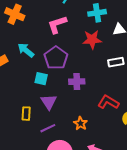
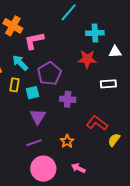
pink L-shape: (57, 24) -> (34, 41), moved
cyan square: (41, 79) -> (33, 93), turned -32
yellow rectangle: (26, 114) -> (14, 85), moved

